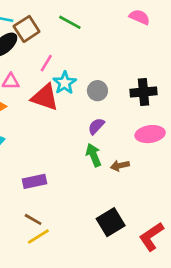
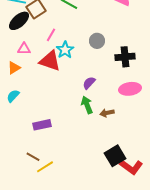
gray circle: (97, 91) -> (97, 41), moved
brown line: (33, 219) -> (33, 157), moved
black square: (111, 222) -> (115, 156), moved
red L-shape: (151, 237) -> (131, 167), turned -110

